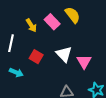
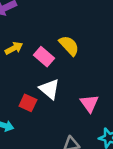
yellow arrow: (31, 25) -> (14, 48), moved, turned -80
white triangle: (64, 54) -> (49, 89), moved

